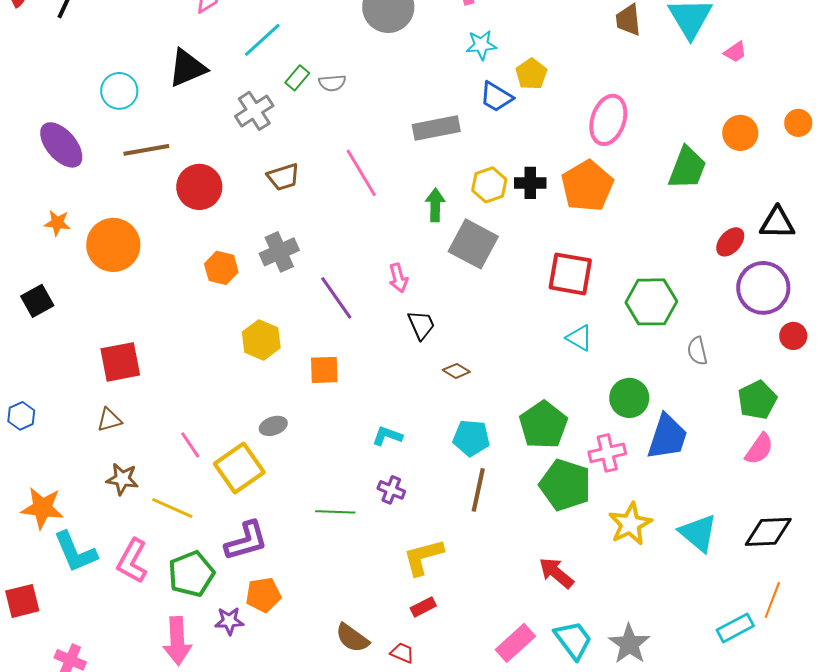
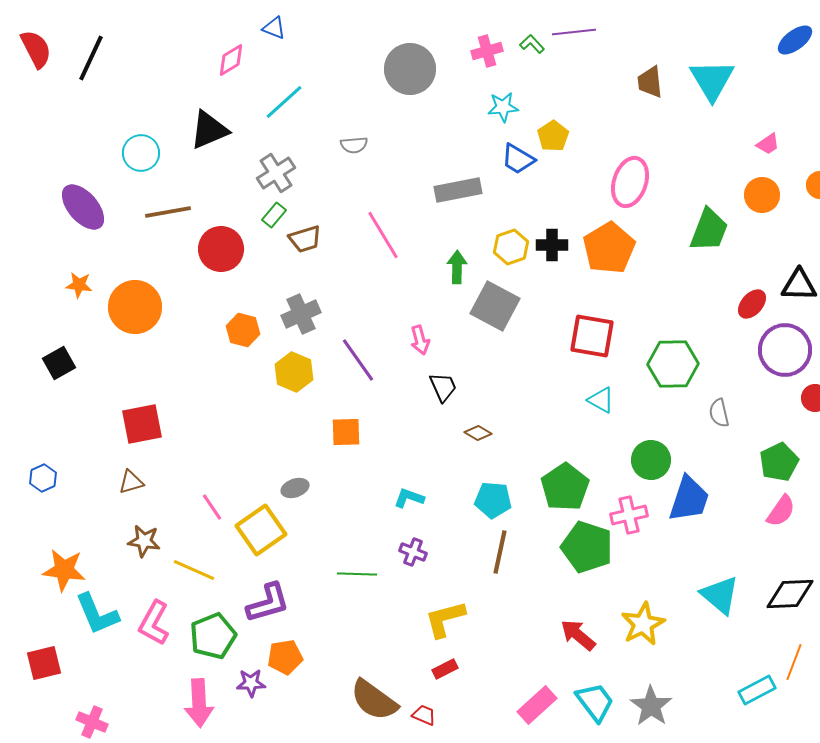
pink trapezoid: (735, 52) -> (768, 144), moved
green rectangle: (297, 78) -> (274, 215), moved
yellow hexagon: (261, 340) -> (294, 372), moved
yellow star: (630, 524) -> (643, 624), moved
brown semicircle: (352, 638) -> (374, 700), size x1.4

